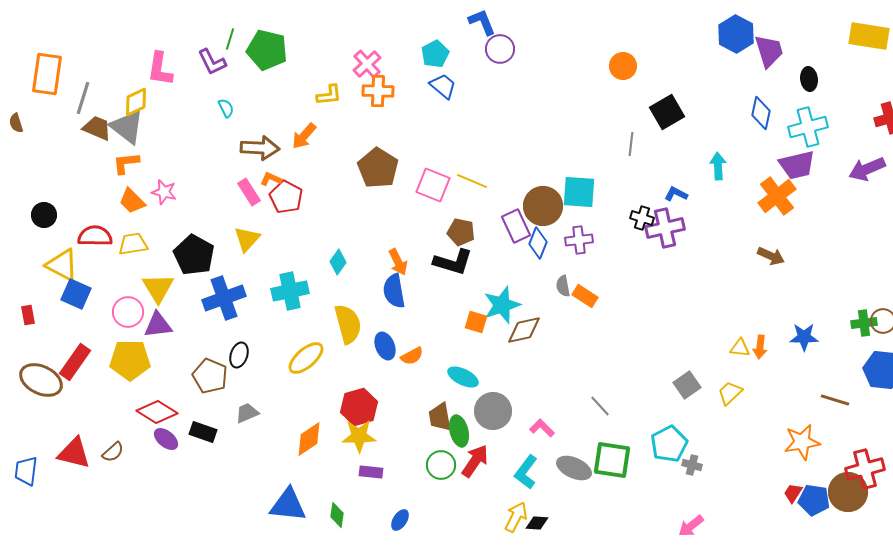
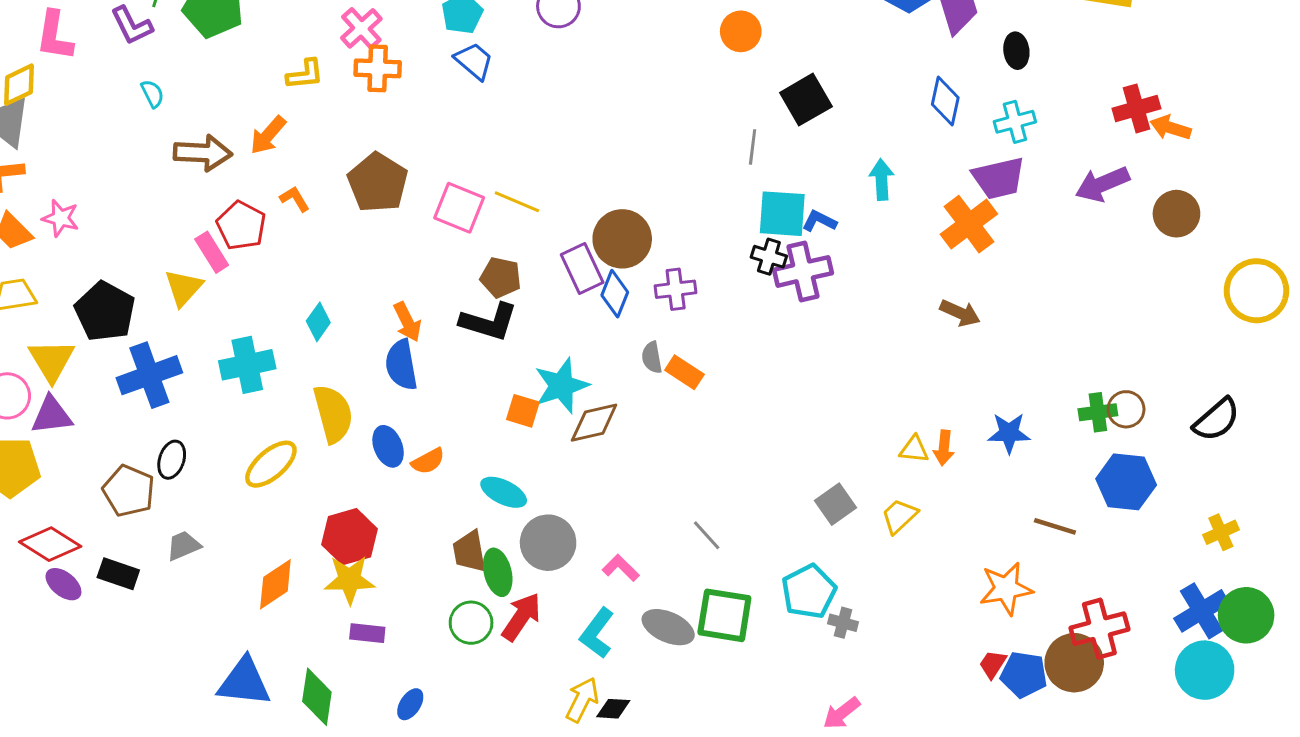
cyan cross: (808, 127) -> (1015, 122), size x0.7
orange L-shape: (271, 179) -> (295, 199), moved, turned 35
pink rectangle: (249, 192) -> (212, 252), moved
cyan square: (579, 192) -> (782, 214), moved
green diamond: (337, 515) -> (317, 697), size x1.5

